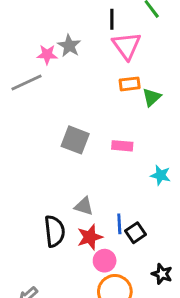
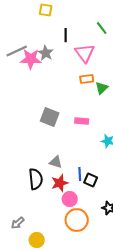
black line: (112, 19) -> (66, 35), moved
pink star: (47, 55) -> (31, 59), size x1.5
gray line: (27, 83) -> (17, 51), moved
black square: (135, 233) -> (91, 180), turned -32

